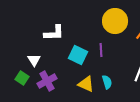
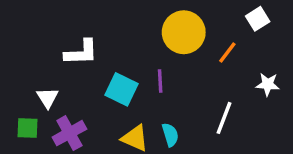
green square: (22, 78) -> (27, 128), turned -32

